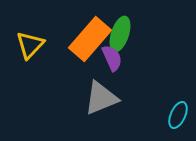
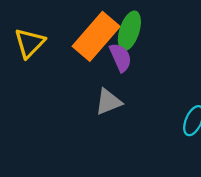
gray triangle: (101, 98) -> (108, 102), size x0.7

